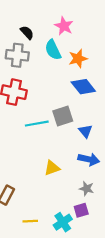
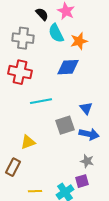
black semicircle: (27, 33) -> (42, 14), moved
blue diamond: (83, 87) -> (68, 67), moved, turned -55
gray square: (63, 116) -> (65, 125), moved
yellow triangle: (52, 168) -> (28, 142), moved

